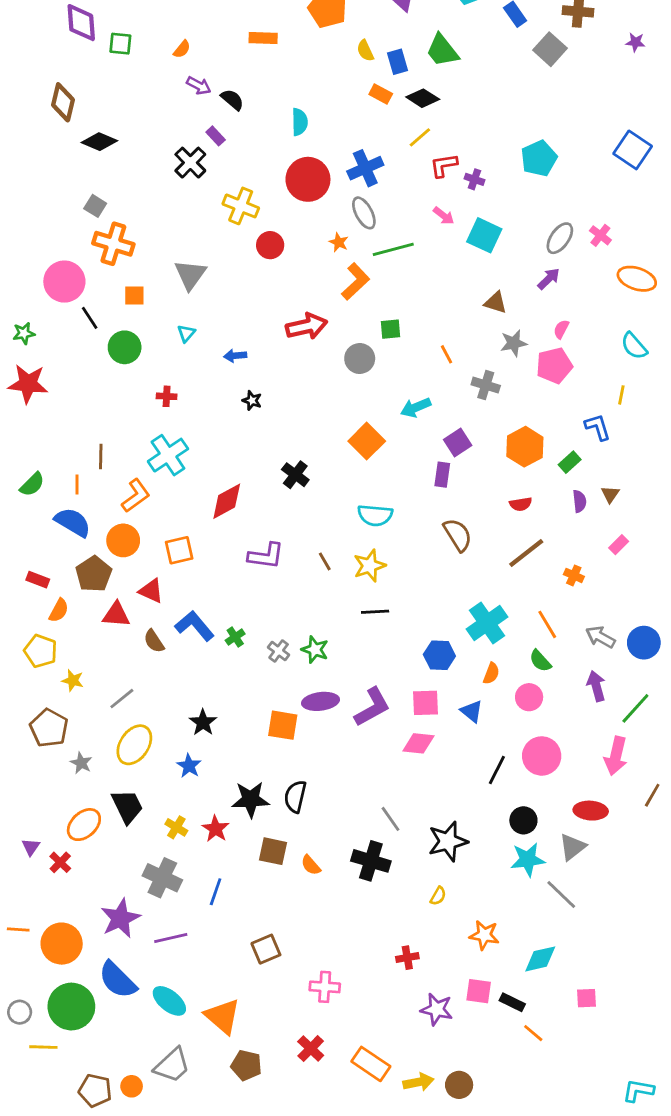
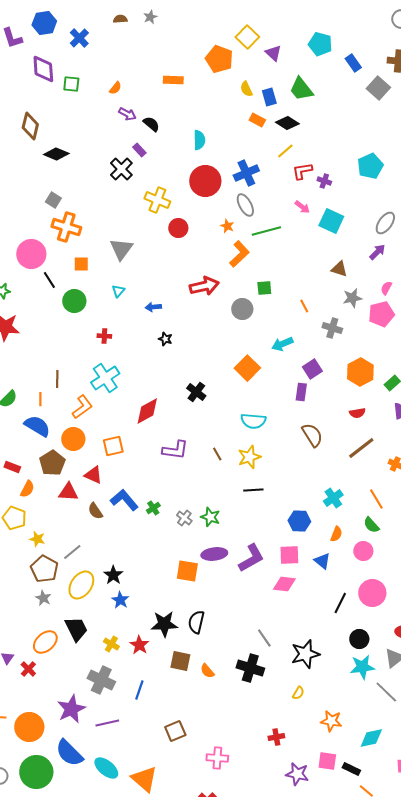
cyan cross: (487, 623) -> (333, 498), size x0.7
black star: (203, 722) -> (113, 575), moved
brown pentagon: (49, 728) -> (44, 569), moved

